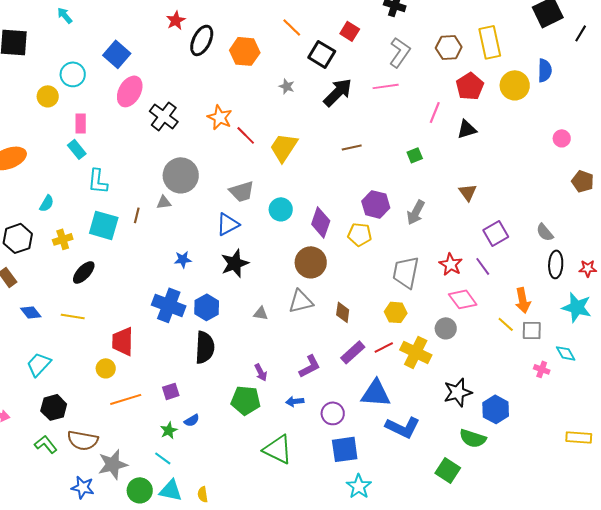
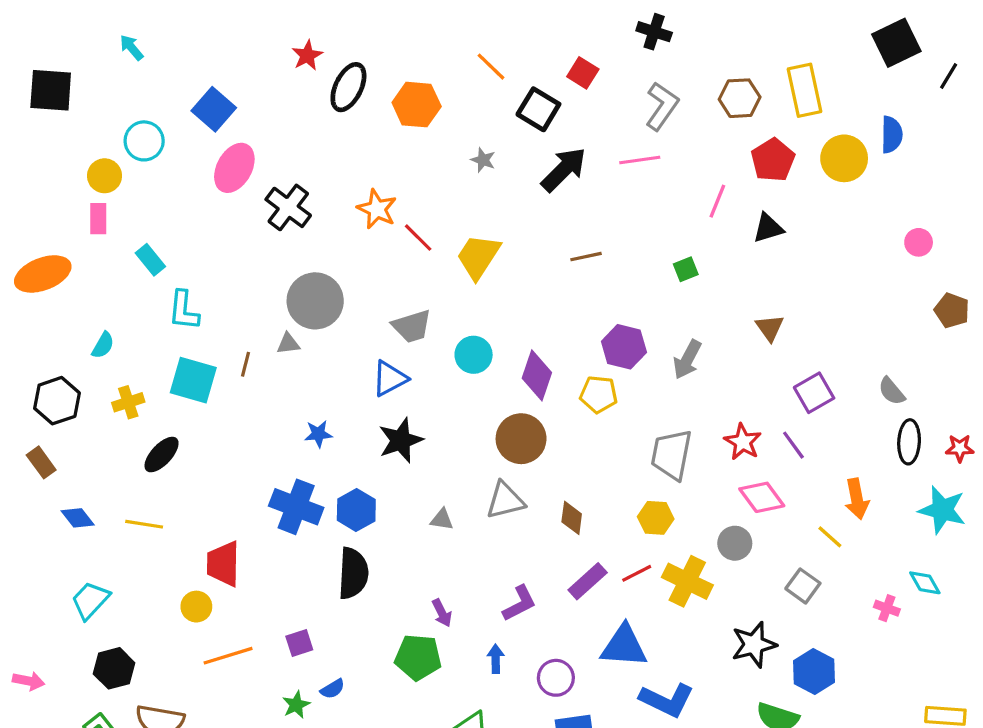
pink rectangle: (81, 123) -> (98, 219), moved
gray square: (532, 330) -> (803, 586), moved, turned 35
blue arrow: (295, 401) -> (496, 659), turned 96

